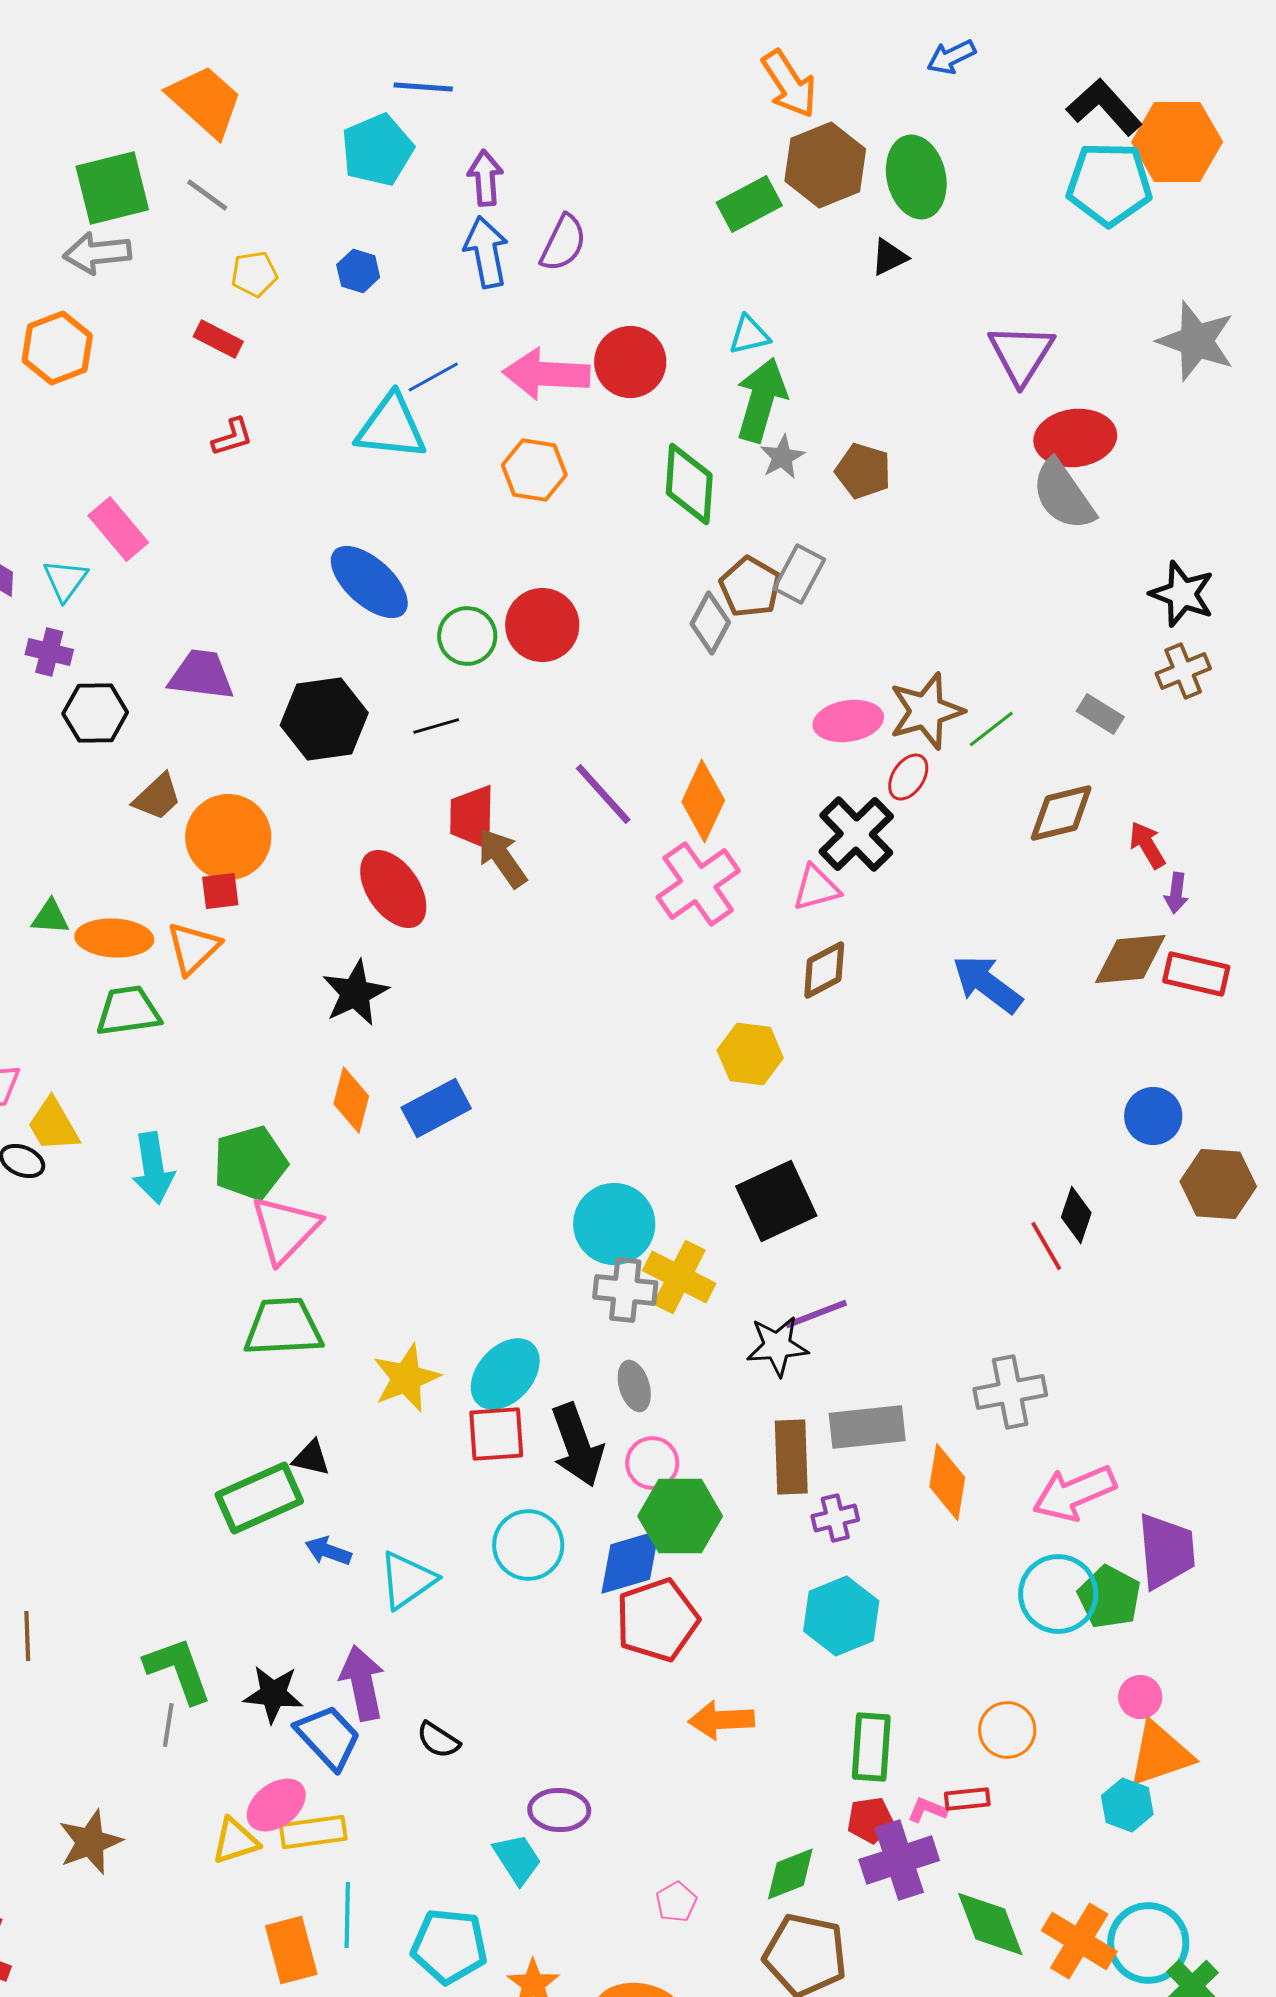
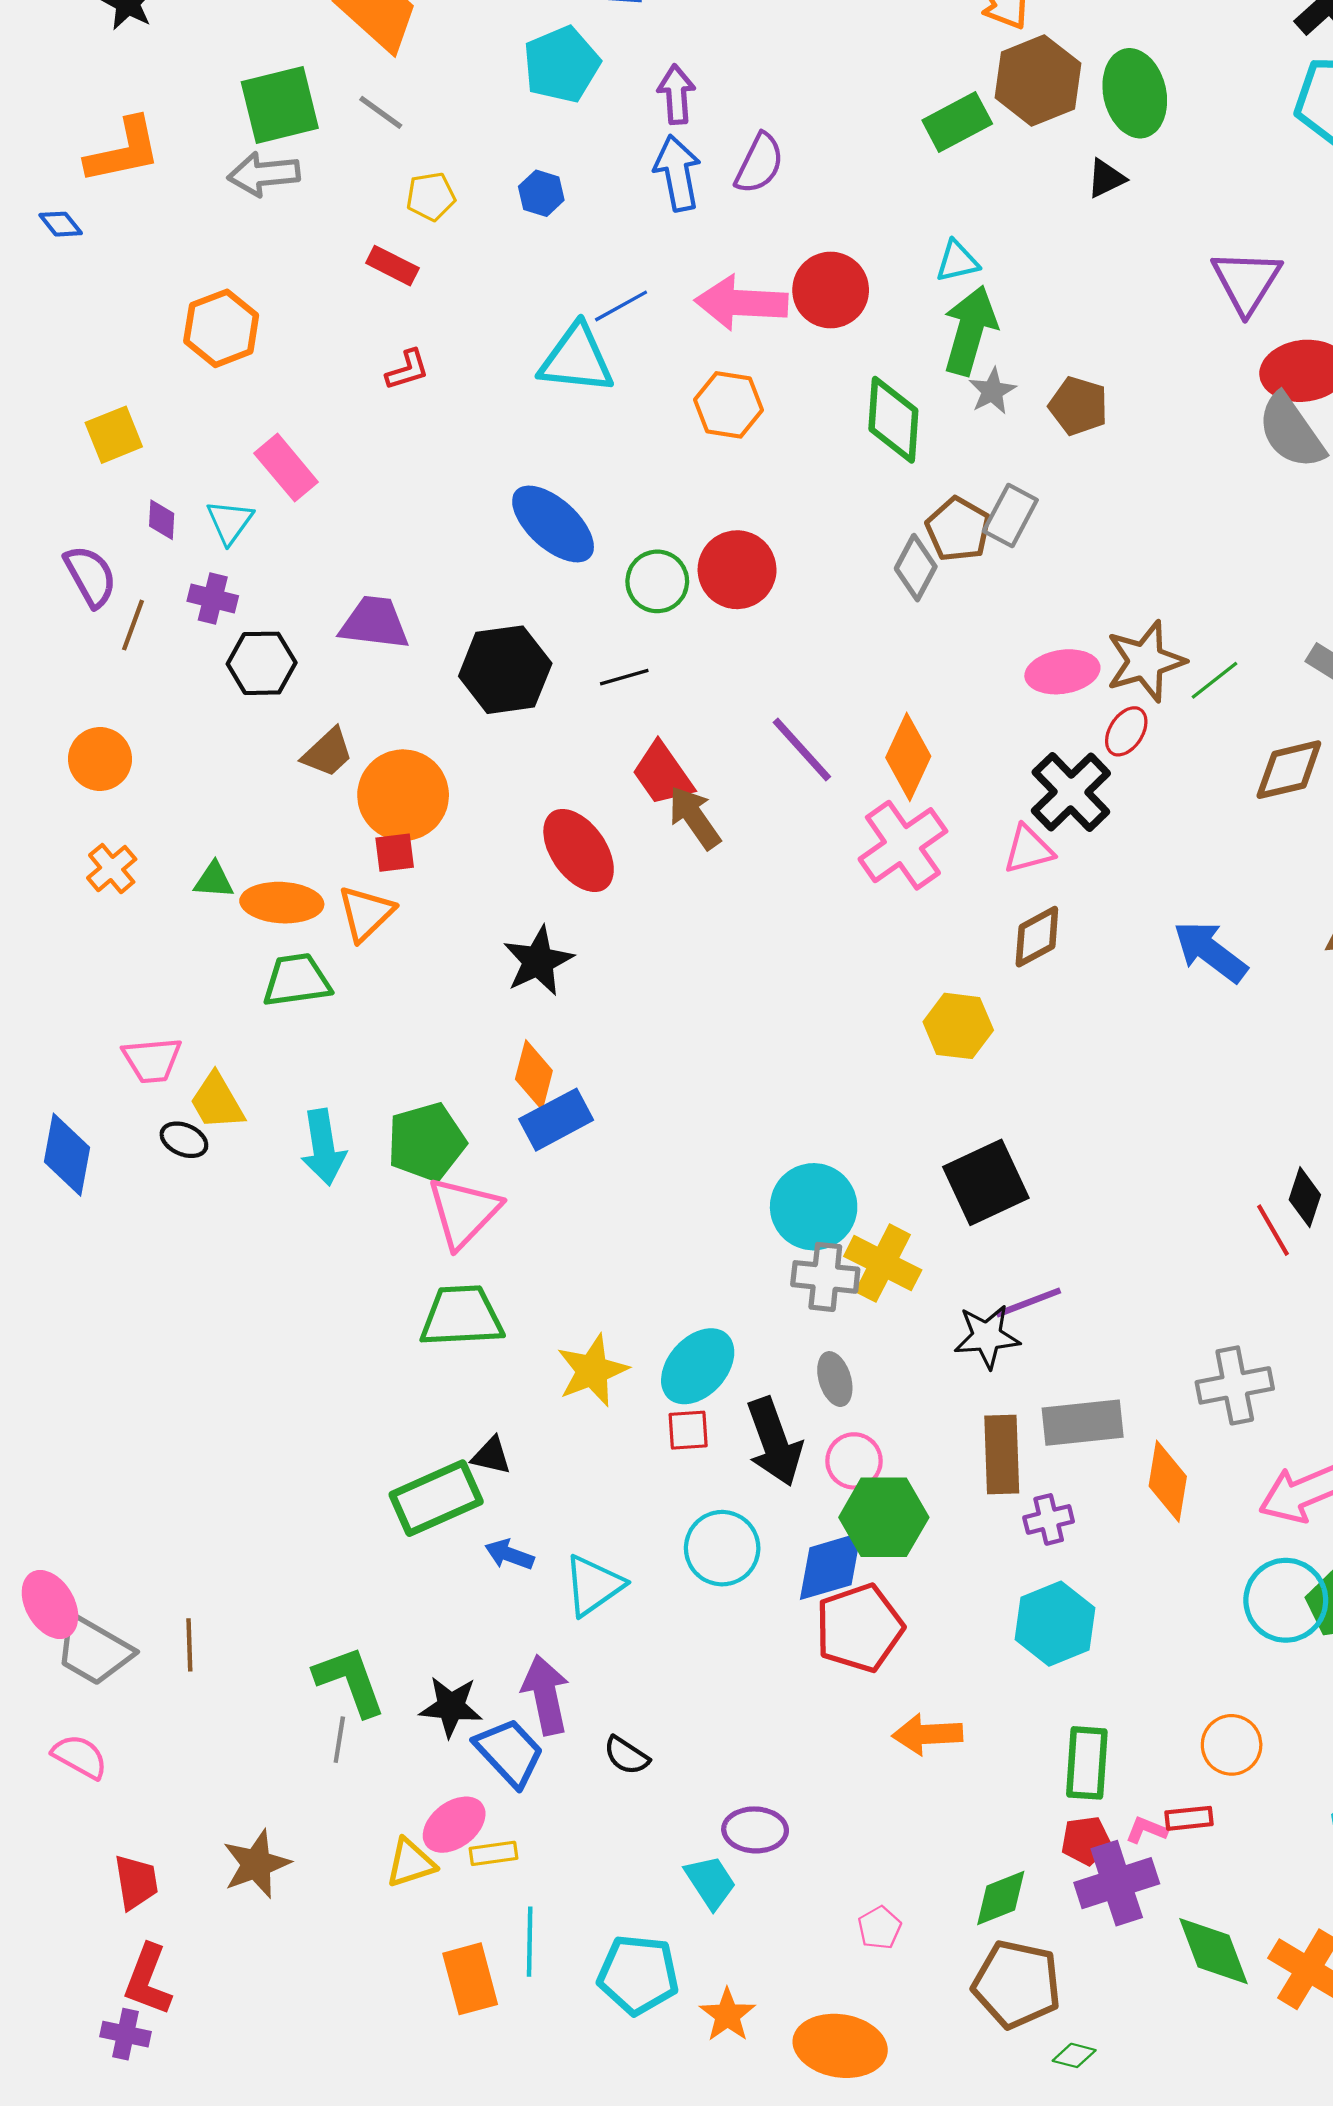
orange hexagon: (57, 348) -> (221, 328), moved
red trapezoid: (472, 817) -> (663, 774), turned -36
blue rectangle: (436, 1108) -> (556, 1120), moved
red square: (496, 1434) -> (688, 1430), size x0.7
yellow rectangle: (313, 1832) -> (493, 1853), size x0.7

